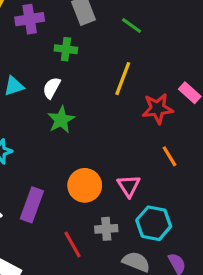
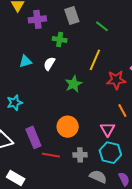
green star: (61, 120) -> (74, 84), moved
pink triangle: (129, 186) -> (108, 129), moved
purple rectangle: (32, 205) -> (33, 137), turned -45
red line: (72, 245) -> (51, 155), moved, turned -54

